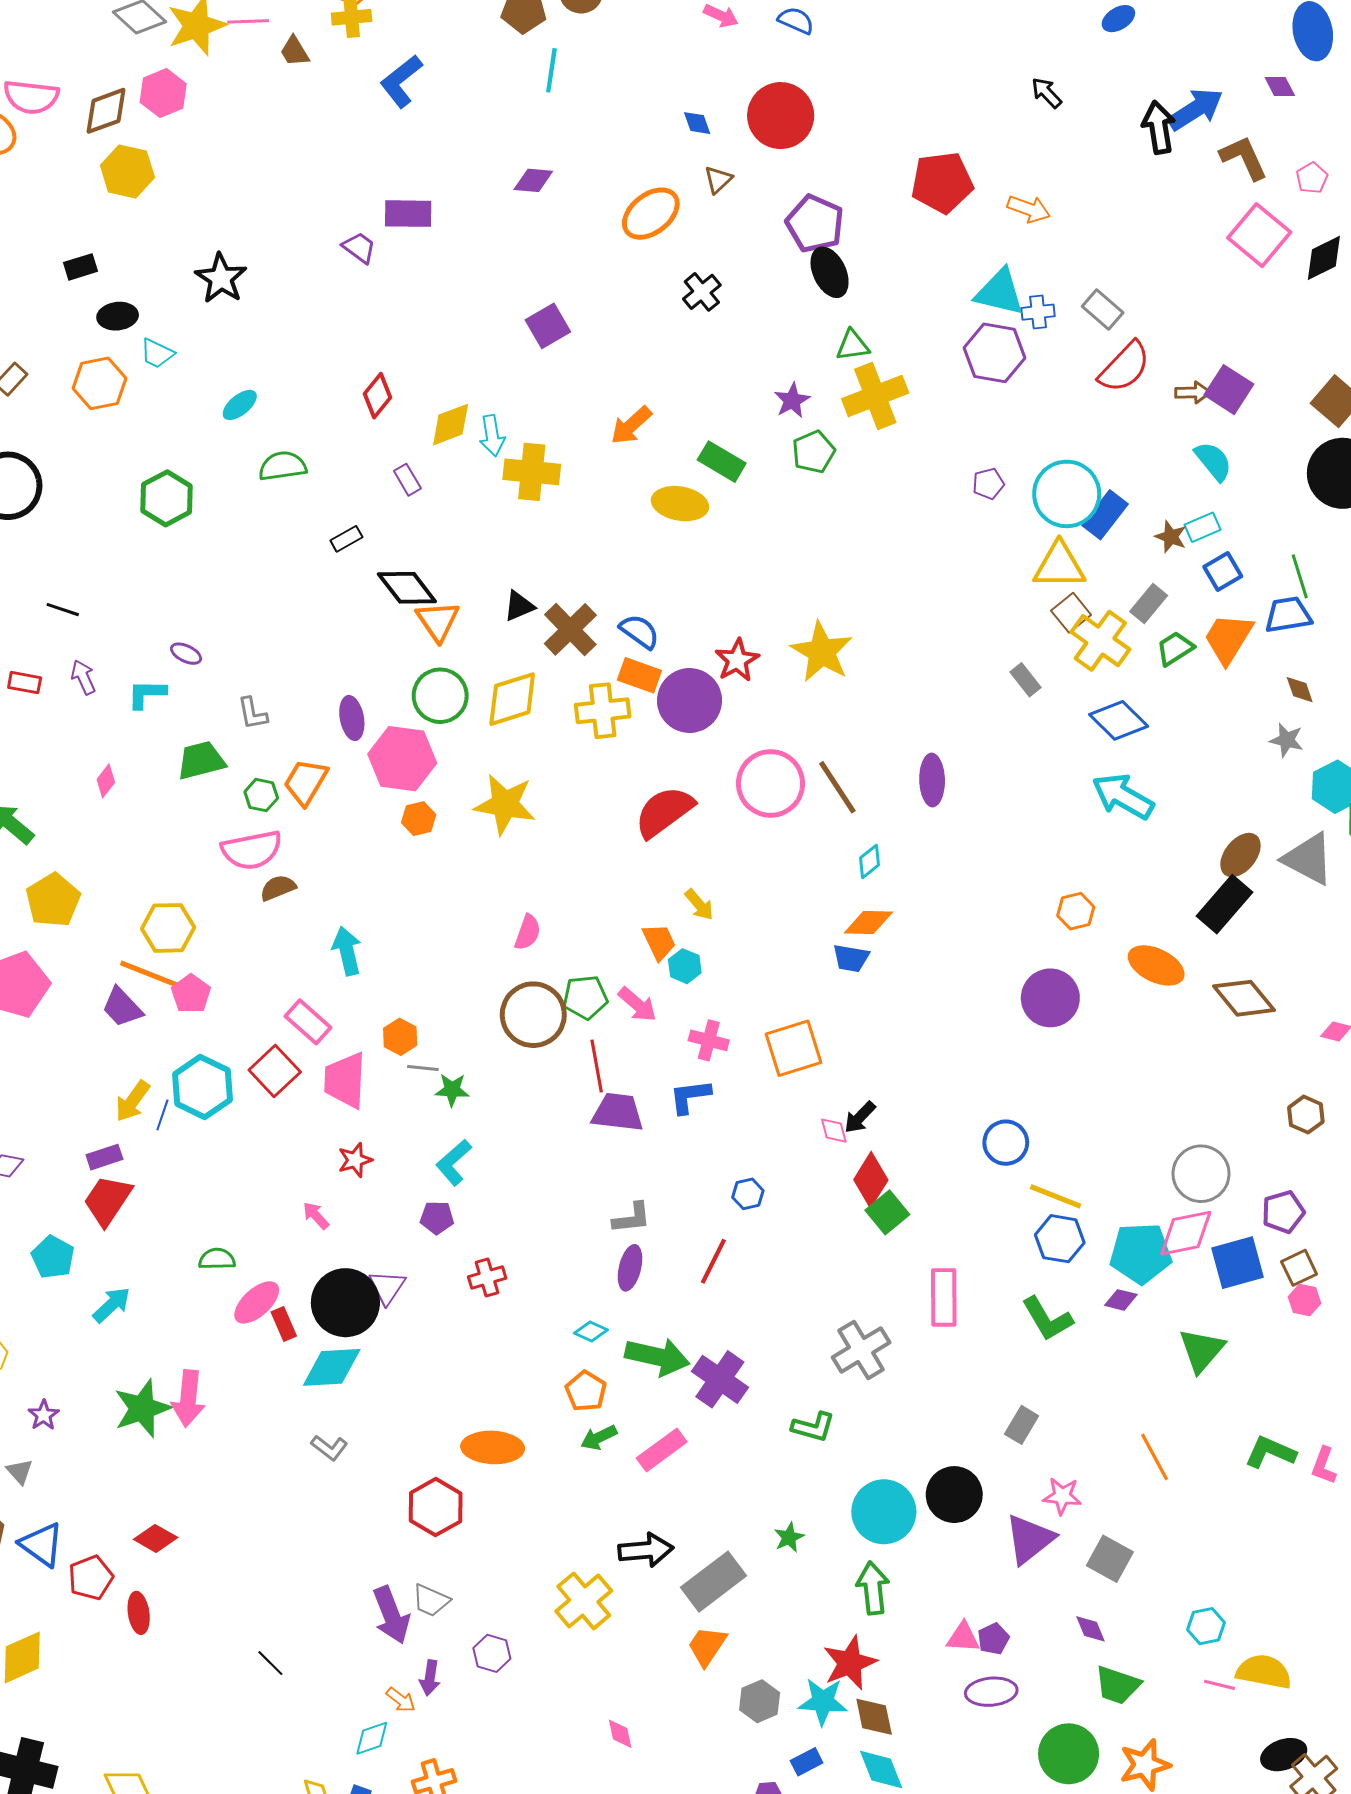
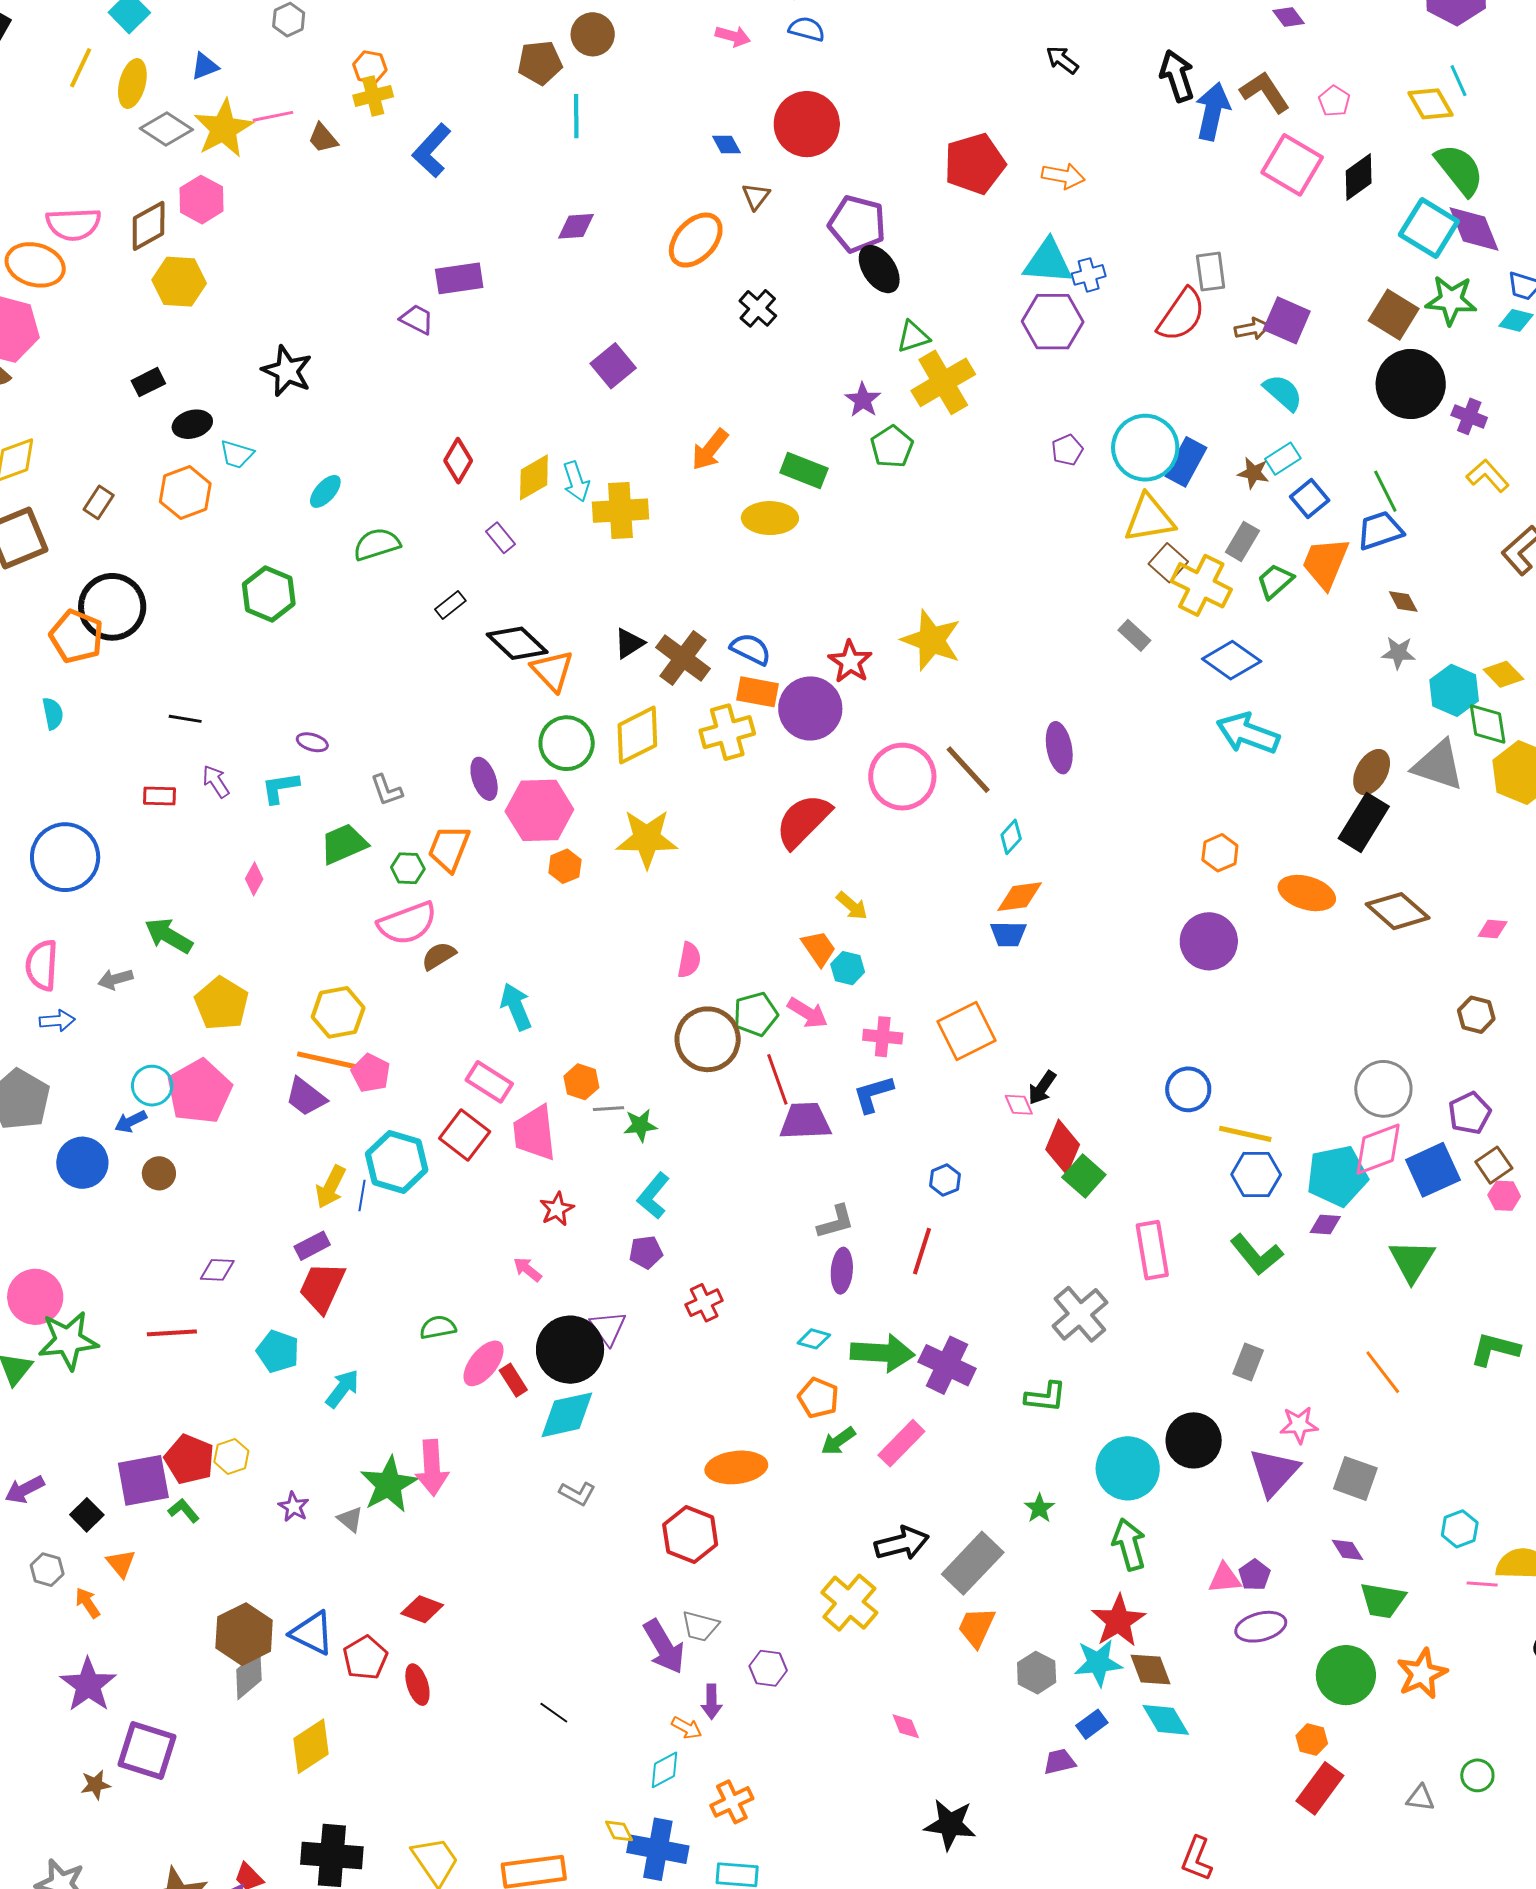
blue arrow: (1195, 109) -> (1213, 111), moved, turned -36
gray rectangle: (1103, 309) -> (1211, 272), moved, turned 51
gray triangle: (20, 1471) -> (350, 1519), moved

